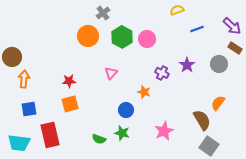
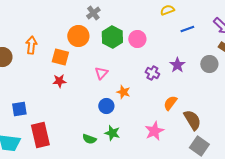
orange arrow: (24, 79) -> (31, 45), moved
orange star: (144, 92) -> (123, 92), moved
orange semicircle: (218, 103) -> (170, 103), moved
orange square: (70, 104) -> (60, 57), moved, turned 30
blue circle: (126, 110) -> (106, 106), moved

